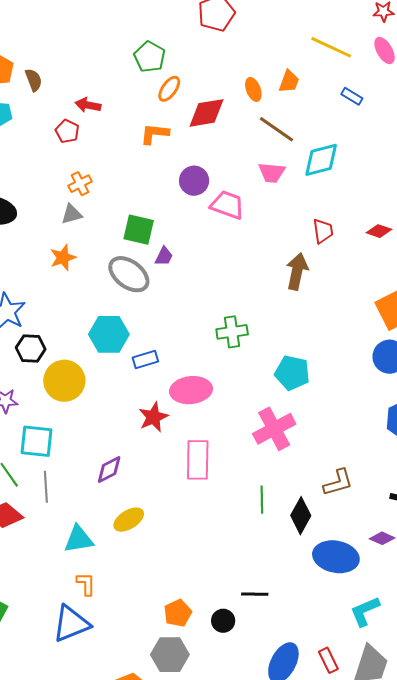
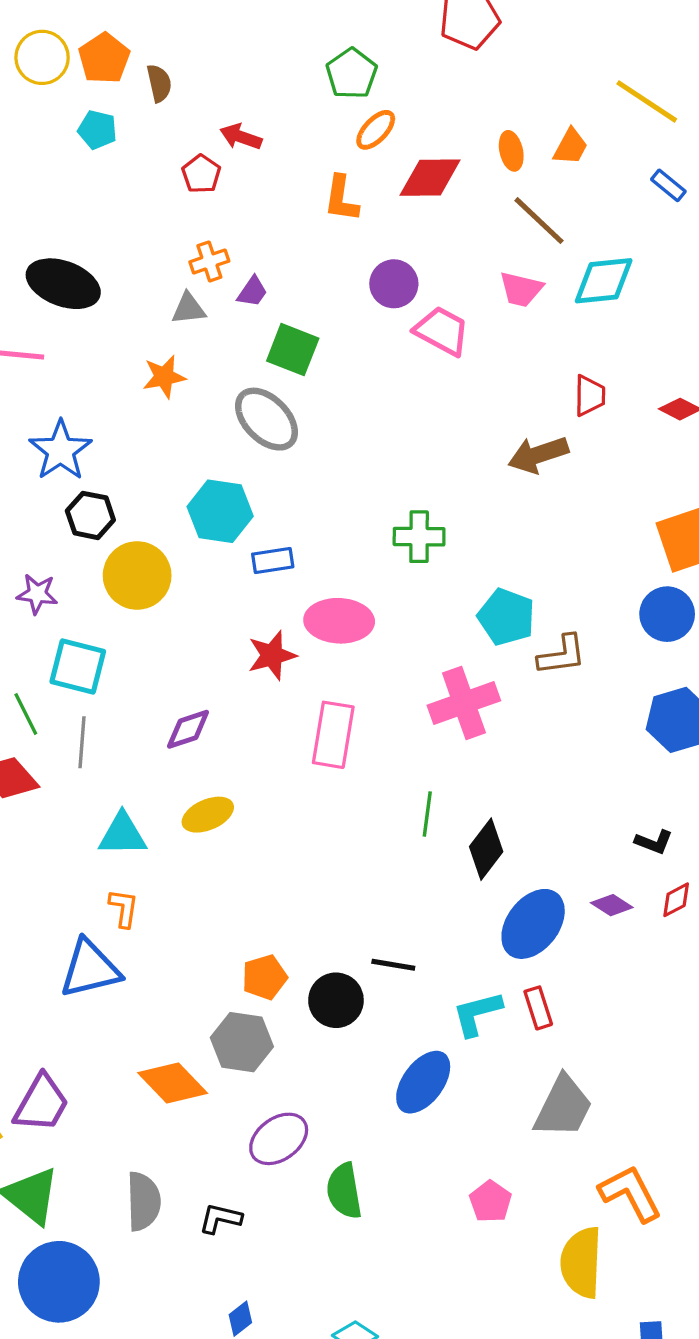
orange L-shape: (155, 134) -> (341, 199), turned -96
purple trapezoid: (164, 256) -> (252, 292), moved
brown arrow: (297, 271) -> (538, 455), turned -129
brown L-shape: (338, 483) -> (562, 655), moved
blue ellipse: (336, 557) -> (533, 924), turned -72
cyan L-shape: (365, 611) -> (477, 1014), moved
black circle: (223, 621) -> (336, 1000), size x1.4
red rectangle: (328, 660) -> (538, 1008), moved

